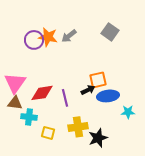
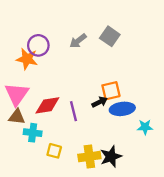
gray square: (110, 32) -> (110, 36), moved
orange star: (48, 37) -> (27, 59), moved
yellow cross: (78, 127) -> (89, 157), moved

